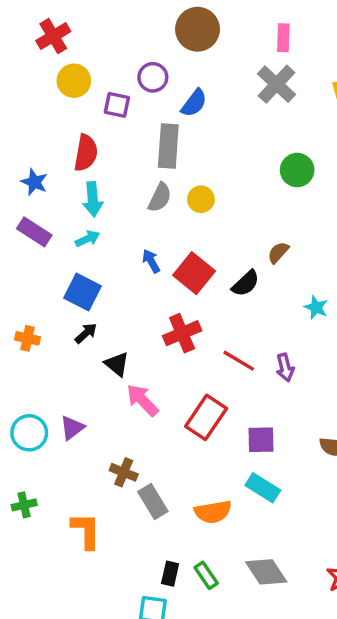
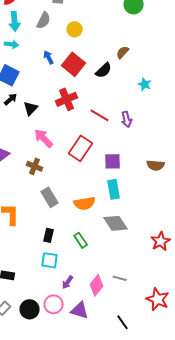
gray semicircle: (160, 198) -> (44, 20), moved
yellow circle: (201, 199) -> (75, 29), moved
cyan arrow: (88, 239) -> (12, 44), turned 32
black triangle: (117, 364) -> (31, 108), moved, turned 35
brown cross: (124, 472) -> (35, 166), moved
cyan rectangle: (263, 488) -> (114, 189), turned 48
gray diamond: (266, 572) -> (116, 223), moved
black rectangle: (170, 574) -> (49, 235), moved

